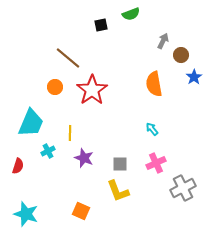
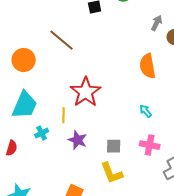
orange circle: (55, 87) -> (24, 60), moved, size x1.5
red star: (92, 90) -> (86, 92), moved
pink cross: (156, 163) -> (150, 145), turned 36

